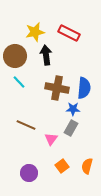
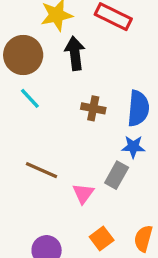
brown cross: (57, 88) -> (93, 108), size x0.6
blue star: (73, 109) -> (133, 147), moved

